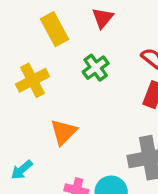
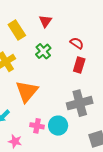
orange triangle: (64, 132) -> (27, 91), size x1.4

